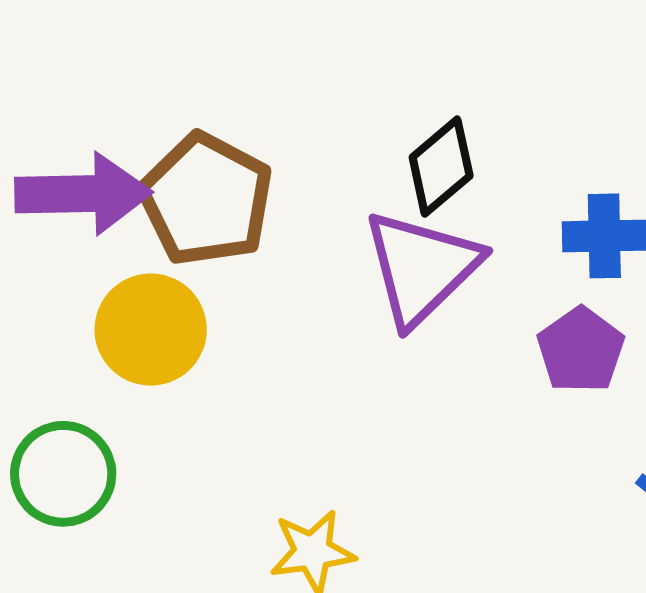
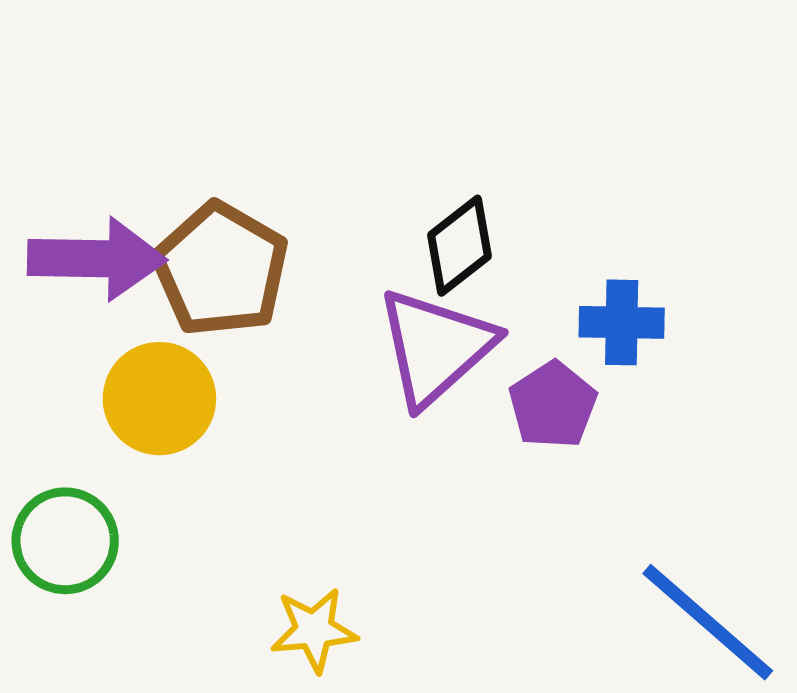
purple pentagon: (581, 350) -> (553, 405), moved

